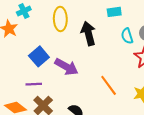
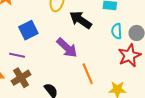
black arrow: (88, 33) -> (81, 20), turned -55
purple arrow: (66, 67) -> (67, 48), moved

